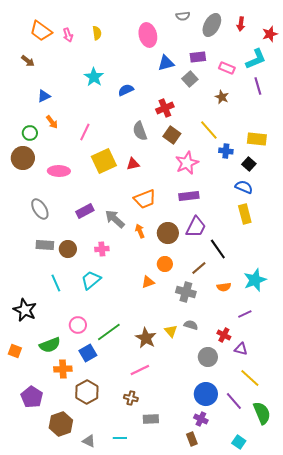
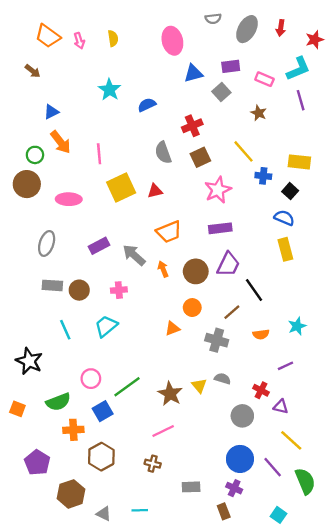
orange arrow: (52, 122) -> (61, 142), size x1.5
pink line: (85, 132) -> (99, 154), turned -30
brown square: (172, 135) -> (200, 157), turned 30
gray ellipse: (40, 209) -> (47, 243), turned 50
cyan star: (255, 280) -> (297, 326), size x0.7
gray rectangle: (151, 419) -> (191, 487), moved

